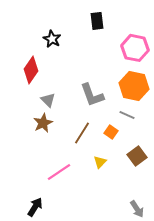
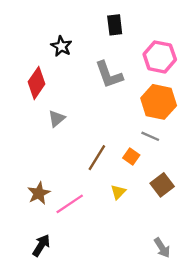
gray L-shape: (92, 95) -> (109, 75), moved
gray triangle: (48, 100) -> (57, 119), turned 35
brown star: (43, 123) -> (39, 193), moved

